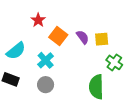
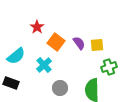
green cross: (114, 62) -> (109, 67), turned 35
gray circle: (46, 85) -> (60, 88), moved

